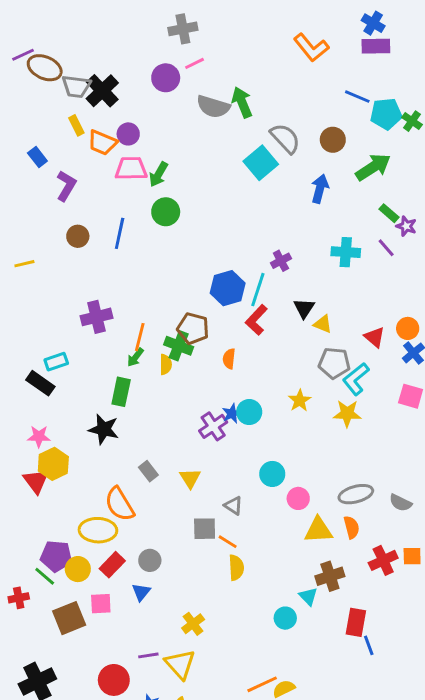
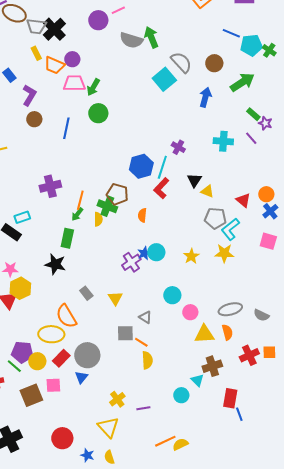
brown circle: (78, 236) -> (34, 119), moved
purple cross: (281, 261) -> (178, 147), turned -32
yellow star: (300, 400) -> (191, 256), moved
gray circle: (150, 560) -> (87, 355), size x1.6
purple line: (148, 655) -> (143, 408), moved

